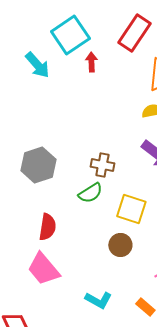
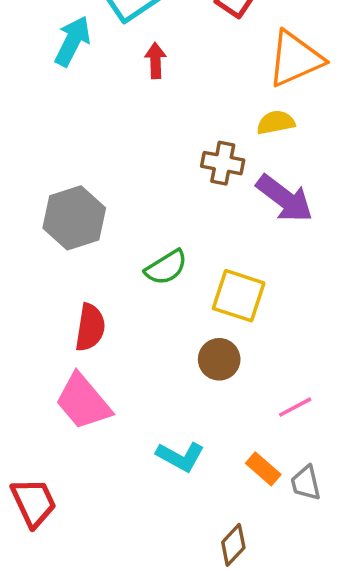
red arrow: (91, 62) -> (156, 61), moved
cyan arrow: (37, 65) -> (72, 41), turned -112
brown cross: (102, 165) -> (223, 163), moved

